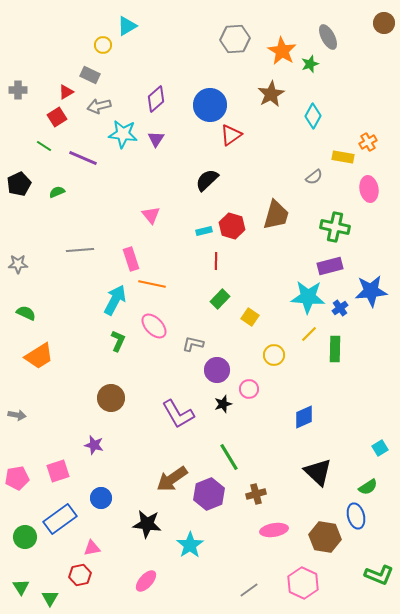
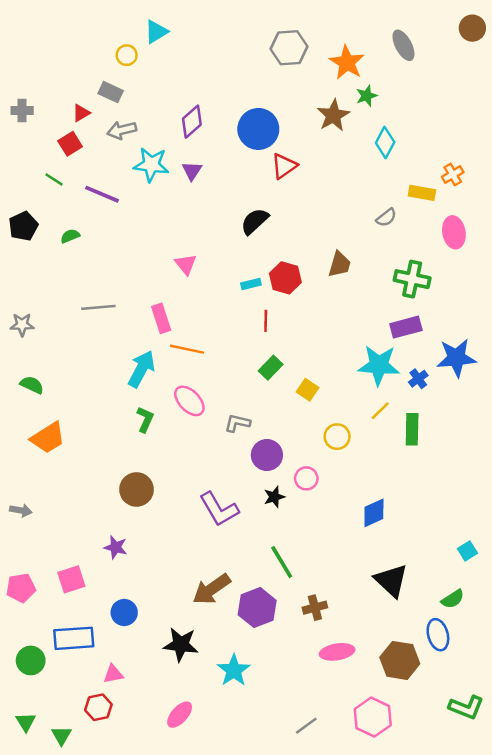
green star: (310, 64) -> (367, 96), moved
brown trapezoid: (276, 215) -> (340, 264), size x0.7
blue rectangle: (60, 519) -> (74, 638), turned 32

